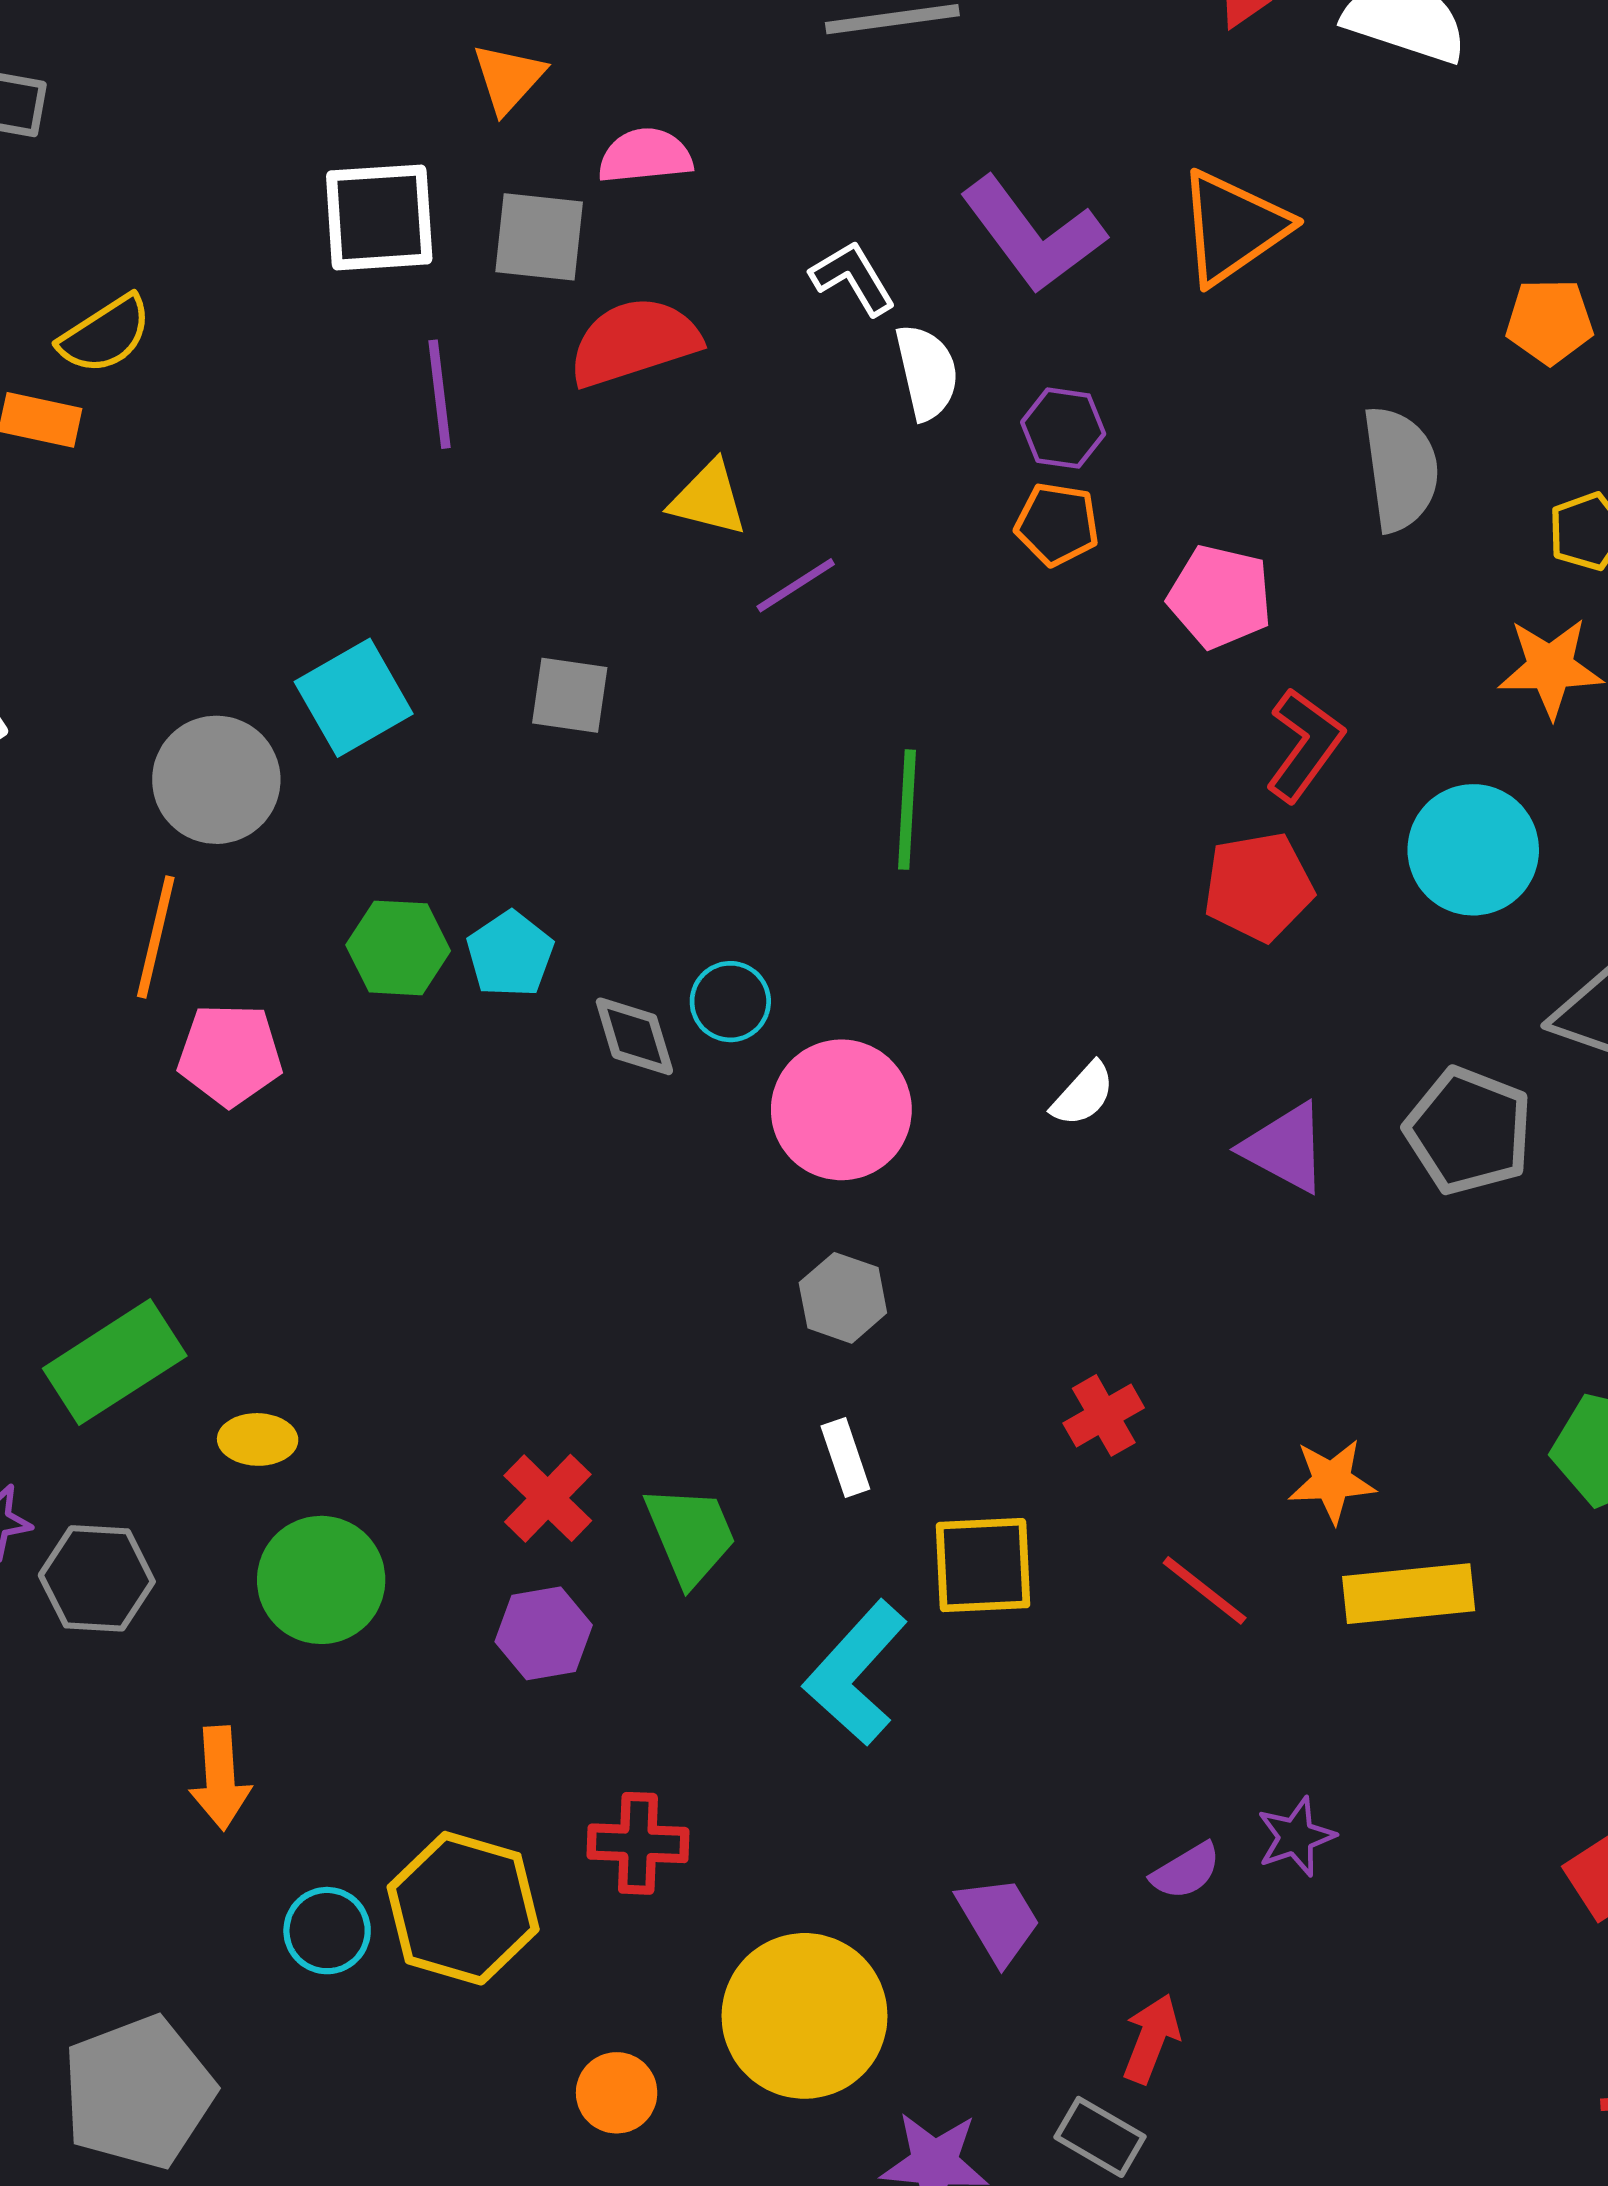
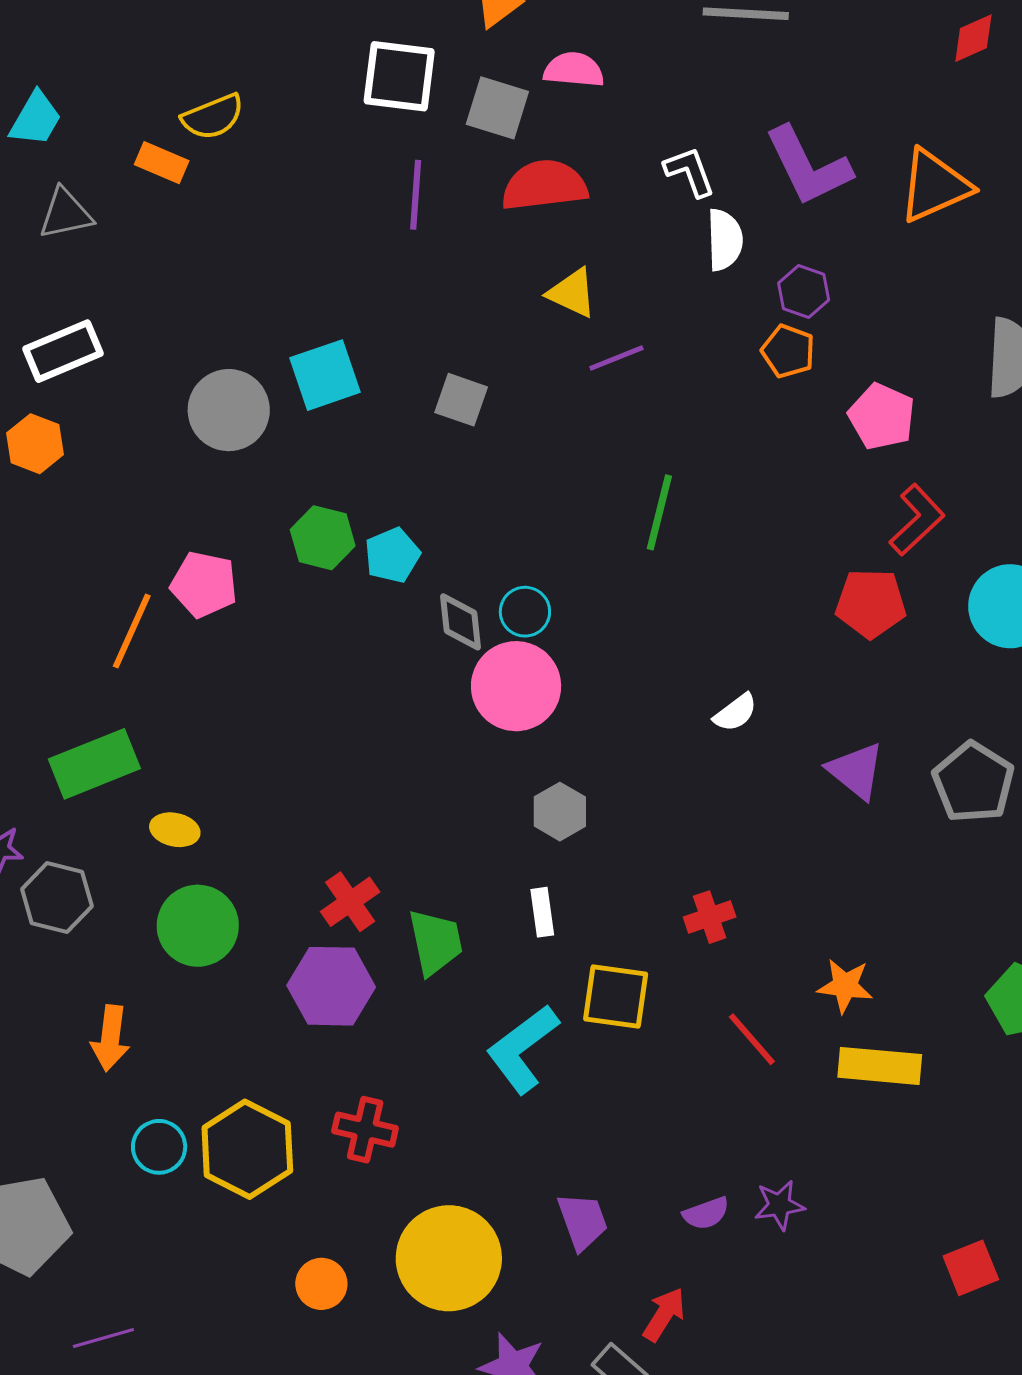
orange line: (156, 937) -> (132, 631), moved
pink circle: (841, 1110) -> (516, 686), moved
purple hexagon: (544, 1633) -> (331, 986), size x1.4

